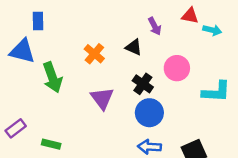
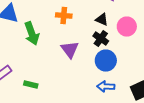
black triangle: (134, 47) -> (102, 20), moved
orange cross: (94, 54) -> (64, 16), turned -35

